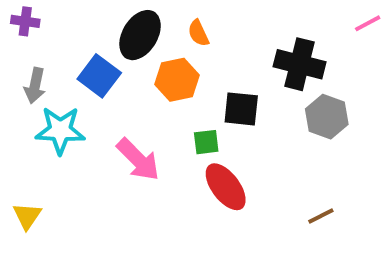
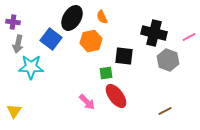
purple cross: (25, 21) -> (13, 22), moved
pink line: (368, 23) -> (189, 37), moved
pink arrow: (138, 160) -> (87, 102), moved, size x0.7

